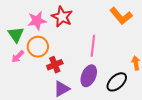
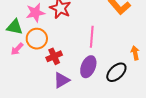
green triangle: (16, 35) -> (15, 27), turned -42

